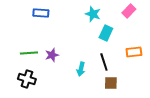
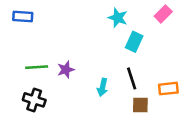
blue rectangle: (41, 13) -> (23, 16), moved
orange rectangle: (134, 52) -> (168, 89), moved

